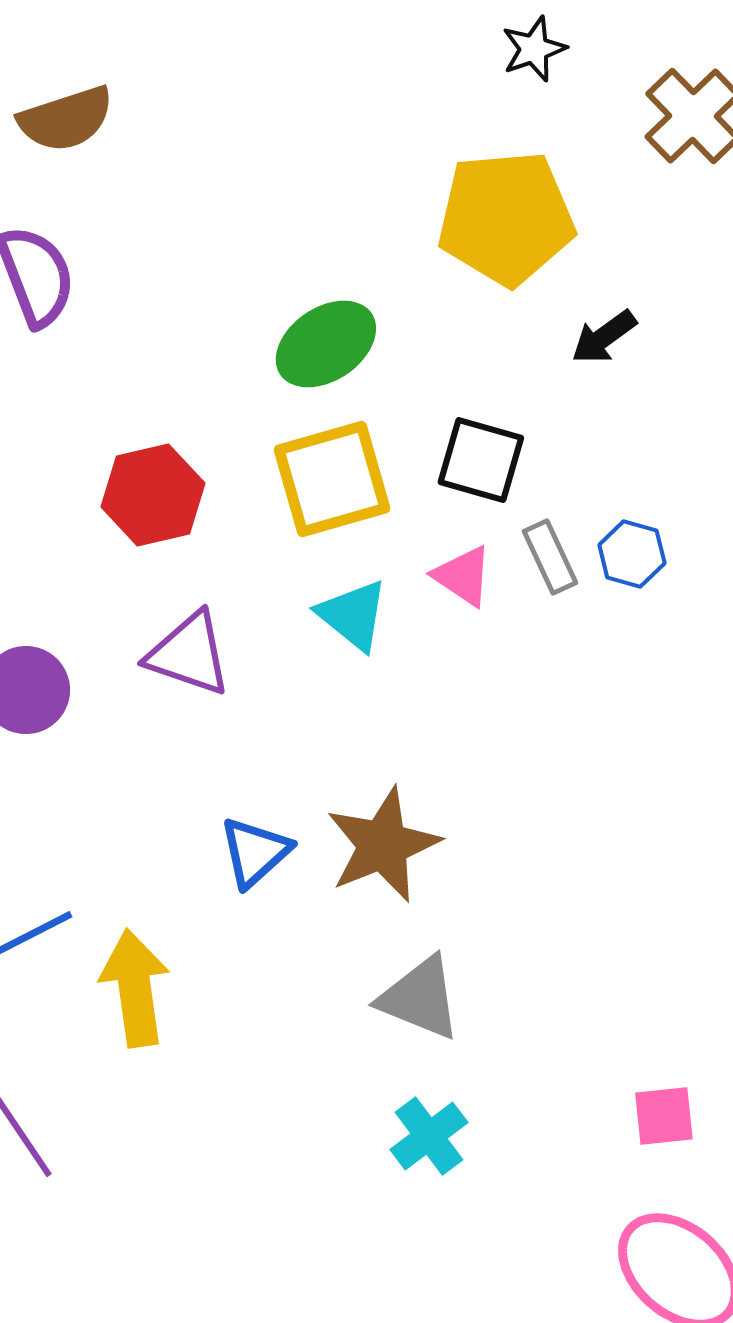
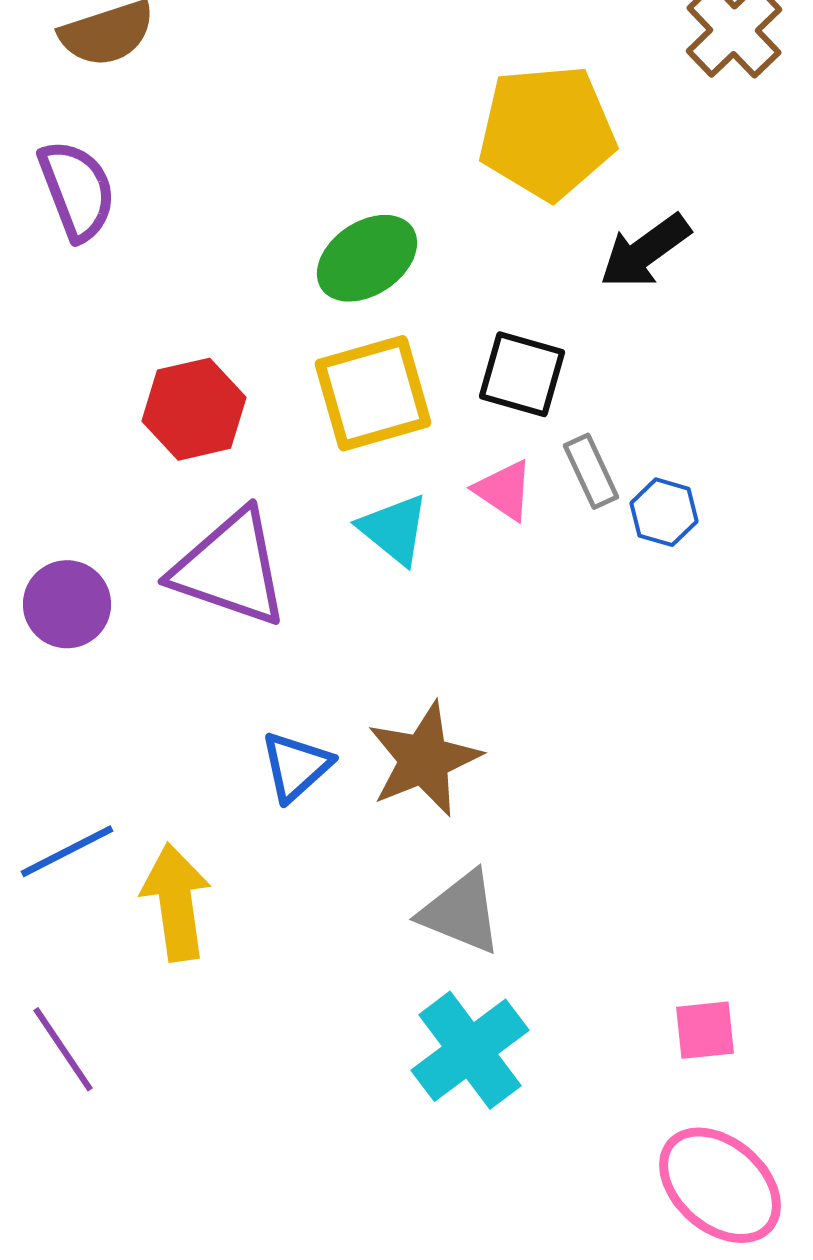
black arrow: (604, 337) -> (645, 251), size x1.4
blue hexagon: (632, 554) -> (664, 512), moved
purple triangle: (189, 654) -> (230, 568), size x1.4
cyan cross: (429, 1136) -> (470, 1050), size x1.5

